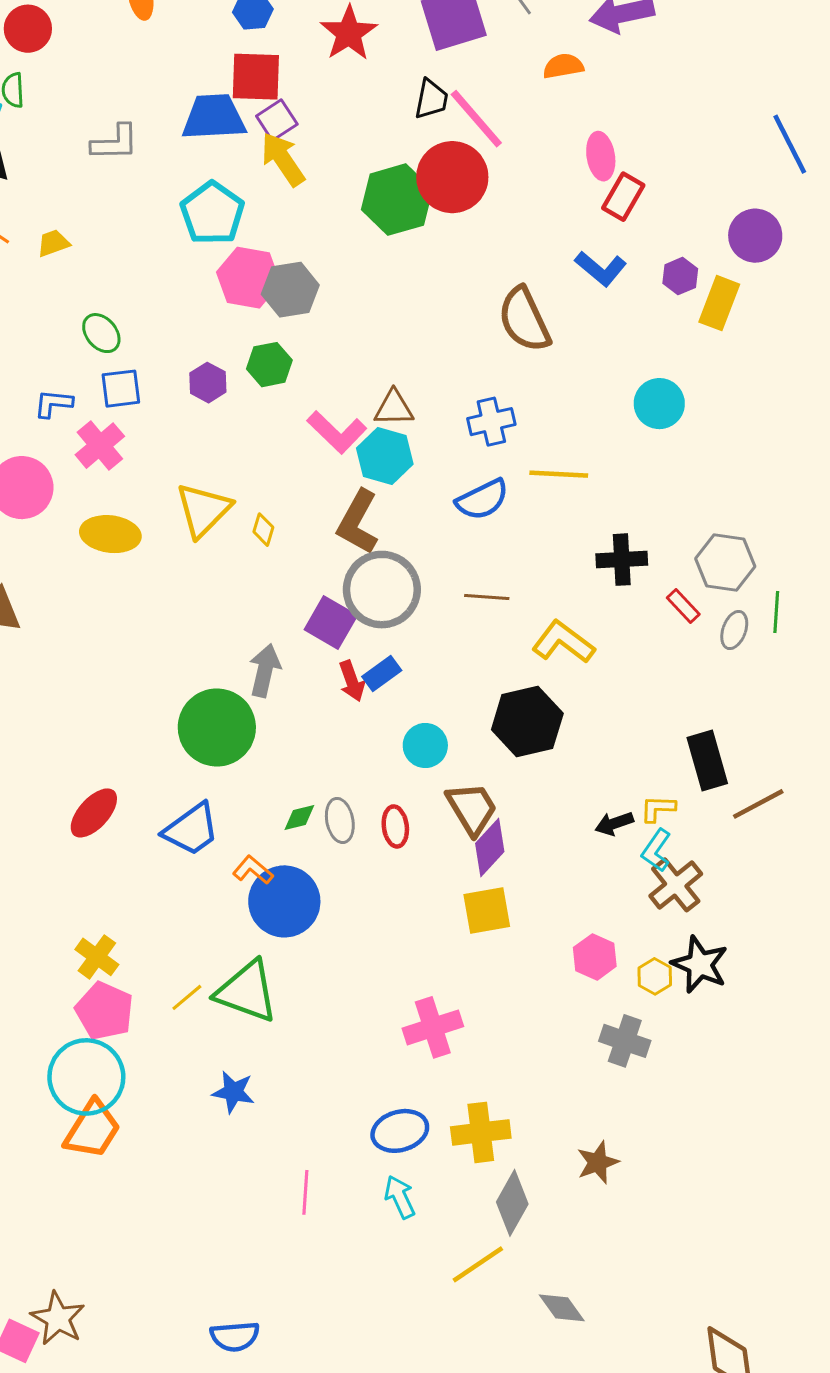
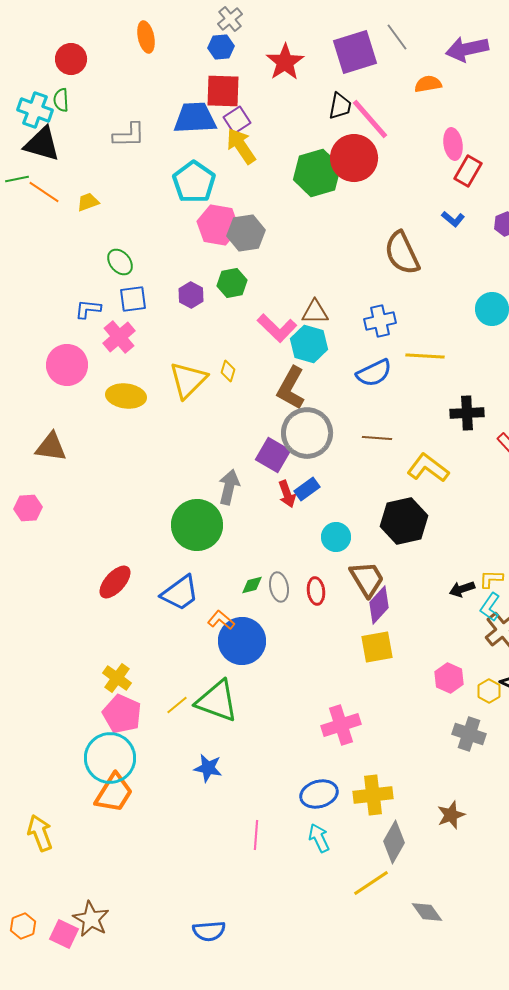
blue L-shape: (601, 269) -> (453, 219), size x0.7
yellow diamond: (263, 530) -> (228, 371), moved

